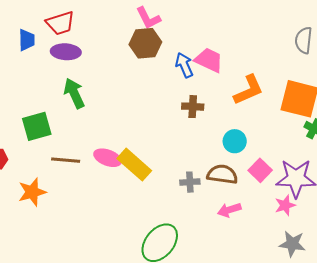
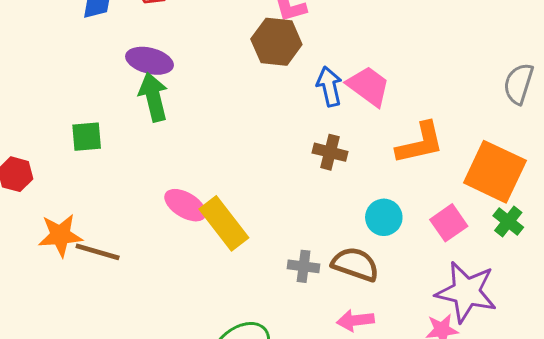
purple ellipse: (66, 52) -> (150, 61), moved
green square: (37, 126) -> (87, 137), size x0.7
brown line: (66, 160) -> (98, 252), moved
pink square: (260, 170) -> (449, 223), moved

